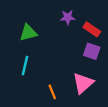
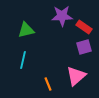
purple star: (68, 17) -> (62, 16), size x1.5
purple square: (92, 51) -> (84, 47), turned -35

